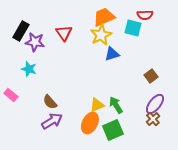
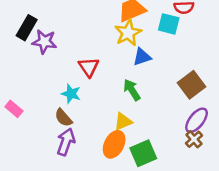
red triangle: (64, 33) -> (89, 67), moved
cyan star: (29, 69) -> (71, 94), moved
brown square: (151, 76) -> (191, 85), size x1.5
green arrow: (116, 105) -> (132, 90), moved
purple arrow: (52, 121) -> (66, 142), turned -40

